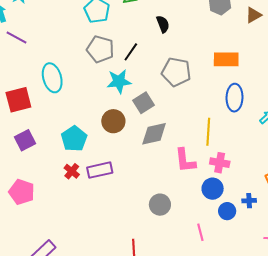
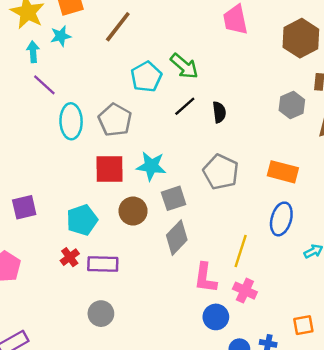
gray pentagon: (100, 49) -> (115, 120), moved
black line: (131, 52) -> (185, 106), moved
cyan ellipse: (52, 78) -> (71, 121), moved
red square: (18, 100) -> (110, 169), moved
gray diamond: (154, 134) -> (177, 238), turned -48
blue circle: (213, 189) -> (216, 317), moved
gray circle: (160, 205) -> (101, 314), moved

